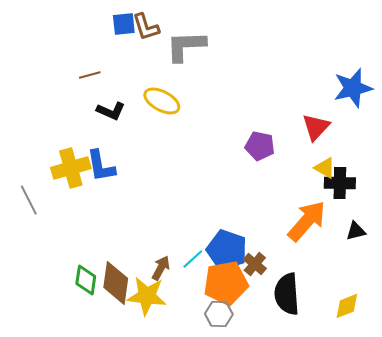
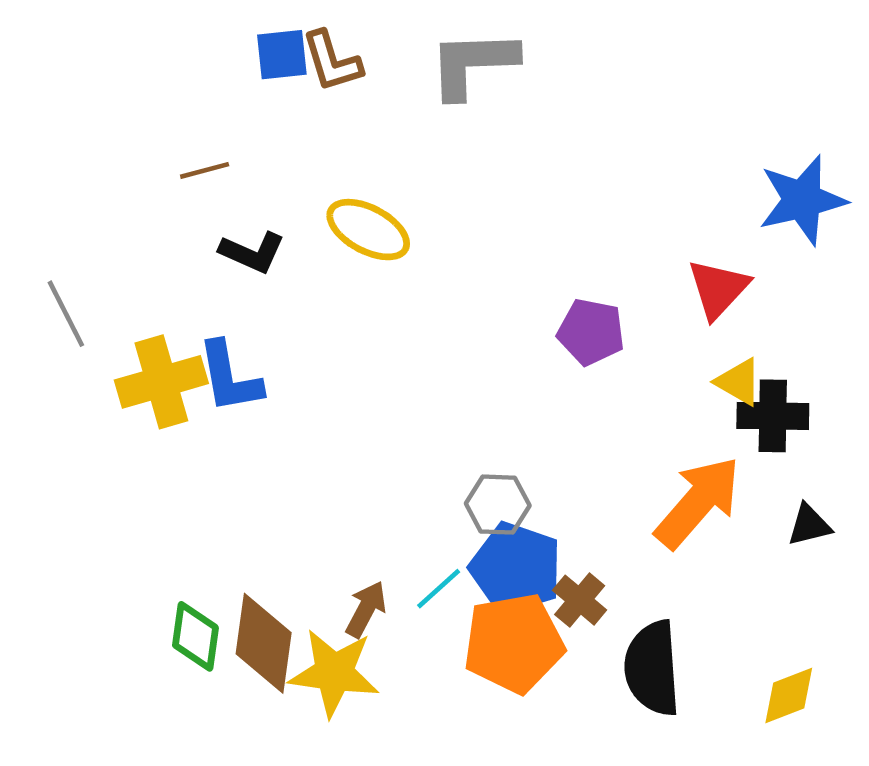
gray L-shape: (186, 46) -> (473, 64), moved
gray line: (29, 200) -> (66, 314), moved
gray hexagon: (219, 314) -> (498, 505), moved

